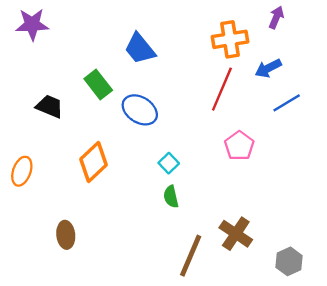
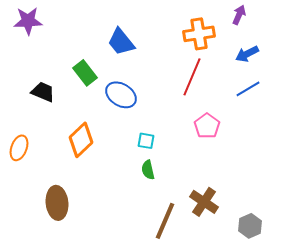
blue arrow: (268, 68) -> (247, 54), moved
cyan square: (169, 163) -> (146, 141), turned -36
brown ellipse: (66, 235) -> (57, 203), size x1.4

